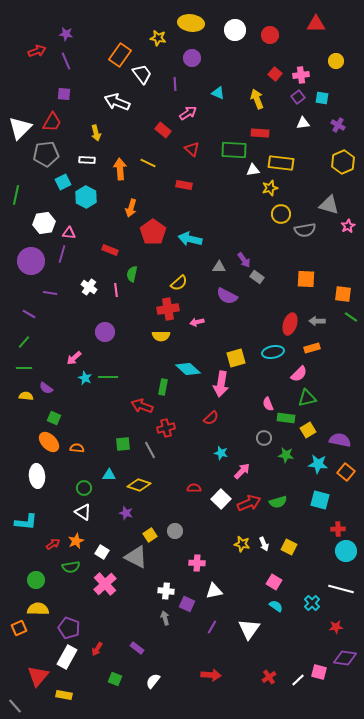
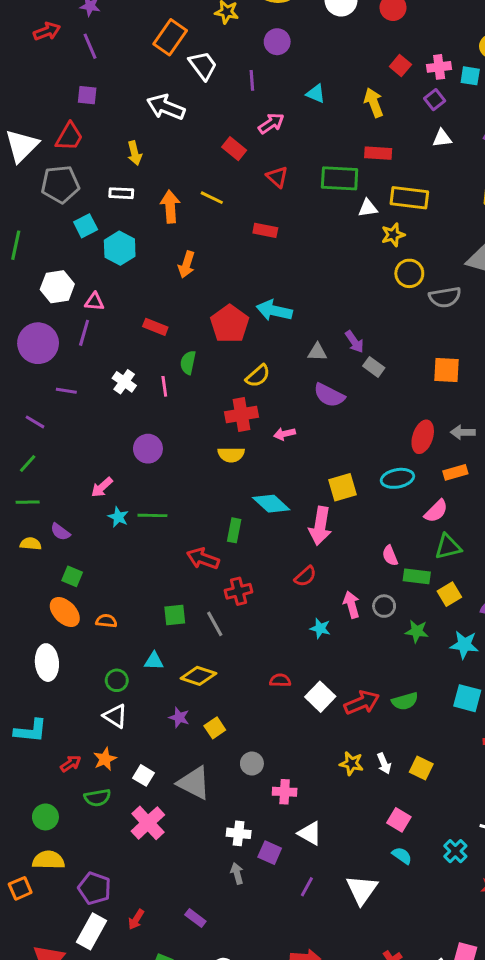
cyan square: (322, 98) -> (470, 76), moved
red pentagon: (153, 232) -> (230, 324), moved
pink arrow: (242, 471) -> (351, 605), moved, turned -60
gray circle: (175, 531) -> (252, 764), moved
yellow square: (150, 535) -> (215, 728), moved
white triangle: (214, 591) -> (310, 833), turned 42

